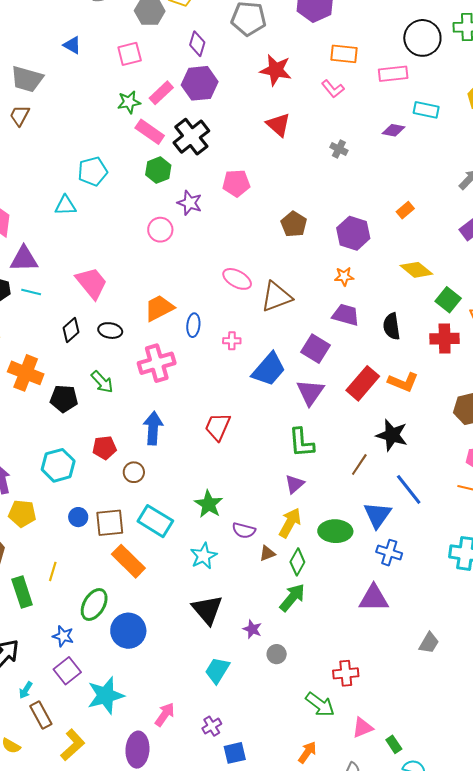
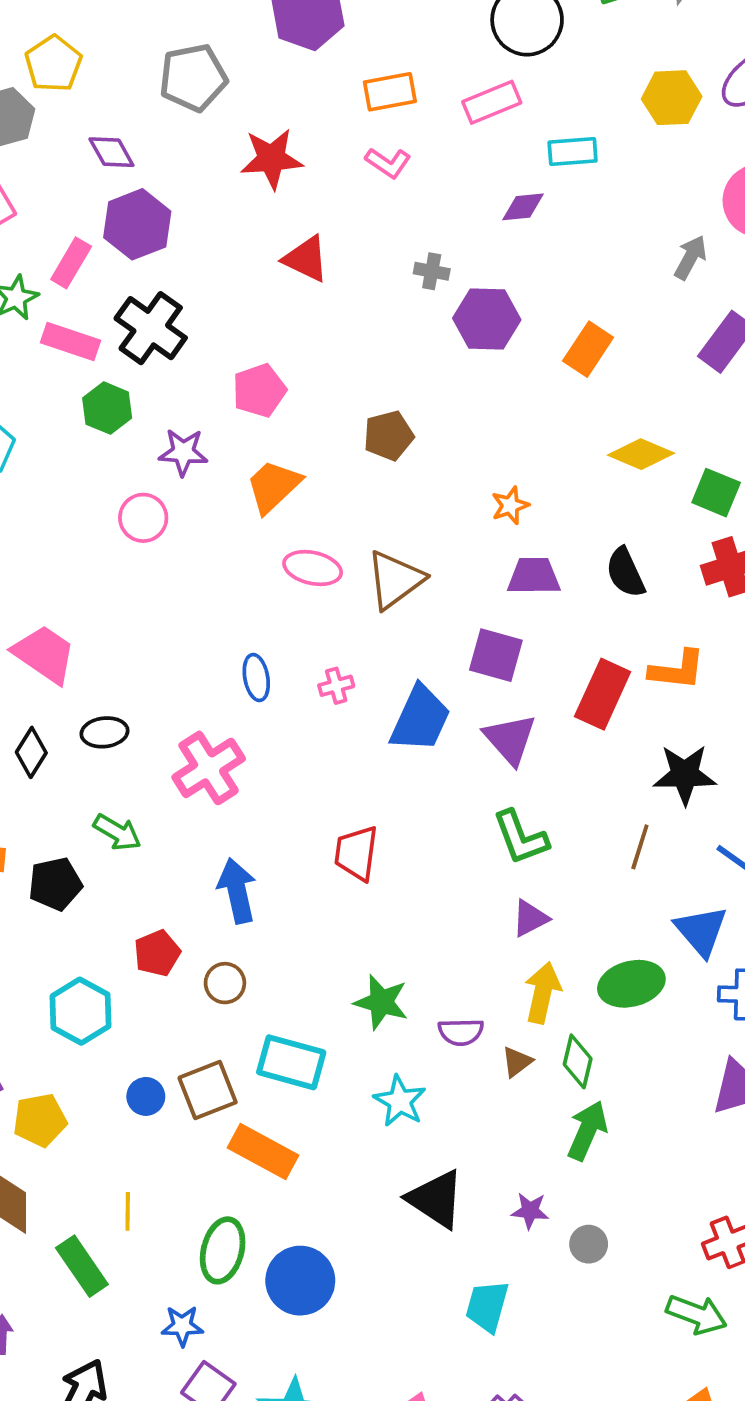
purple diamond: (197, 44) -> (111, 152), turned -30
orange rectangle: (405, 210) -> (588, 349), size x1.5
brown pentagon: (294, 224) -> (389, 436), turned -30
purple hexagon: (353, 233) -> (487, 319), moved
orange trapezoid: (159, 308) -> (273, 486), moved
purple triangle: (295, 484) -> (530, 918), turned 30

